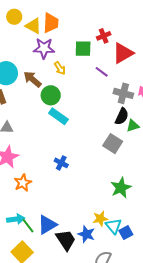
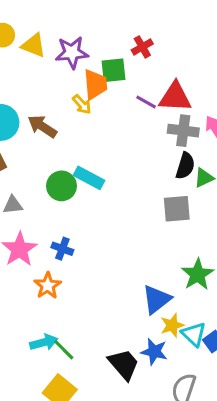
orange trapezoid: (51, 23) -> (95, 84), moved
purple star: (44, 48) -> (72, 53), moved
red triangle: (123, 53) -> (175, 97), moved, turned 40
green circle: (51, 95) -> (62, 186), moved
gray square: (113, 144) -> (177, 209), turned -30
blue cross: (61, 163) -> (62, 249), moved
blue triangle: (47, 225) -> (157, 299), moved

